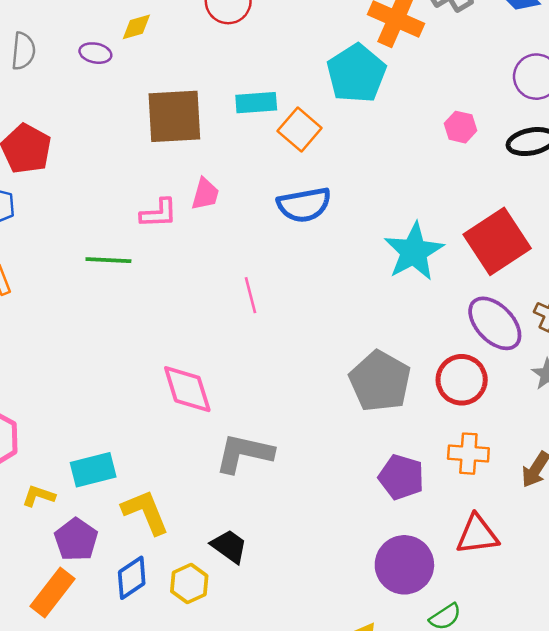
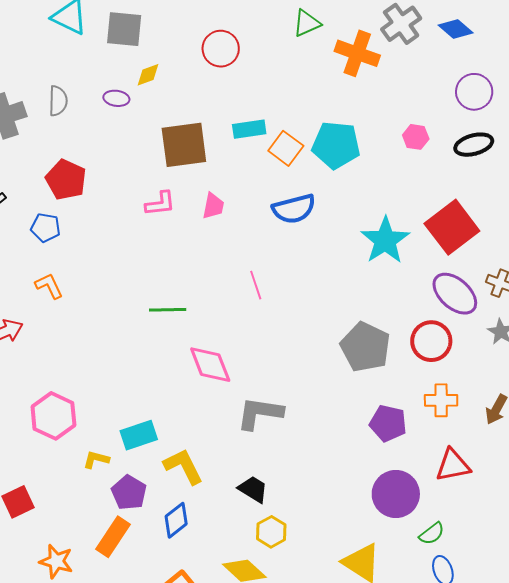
cyan pentagon: (356, 73) -> (336, 145), moved, turned -30
pink L-shape: (159, 213) -> (160, 204), moved
green line: (108, 260) -> (168, 310), moved
yellow hexagon: (189, 584) -> (271, 532), moved

